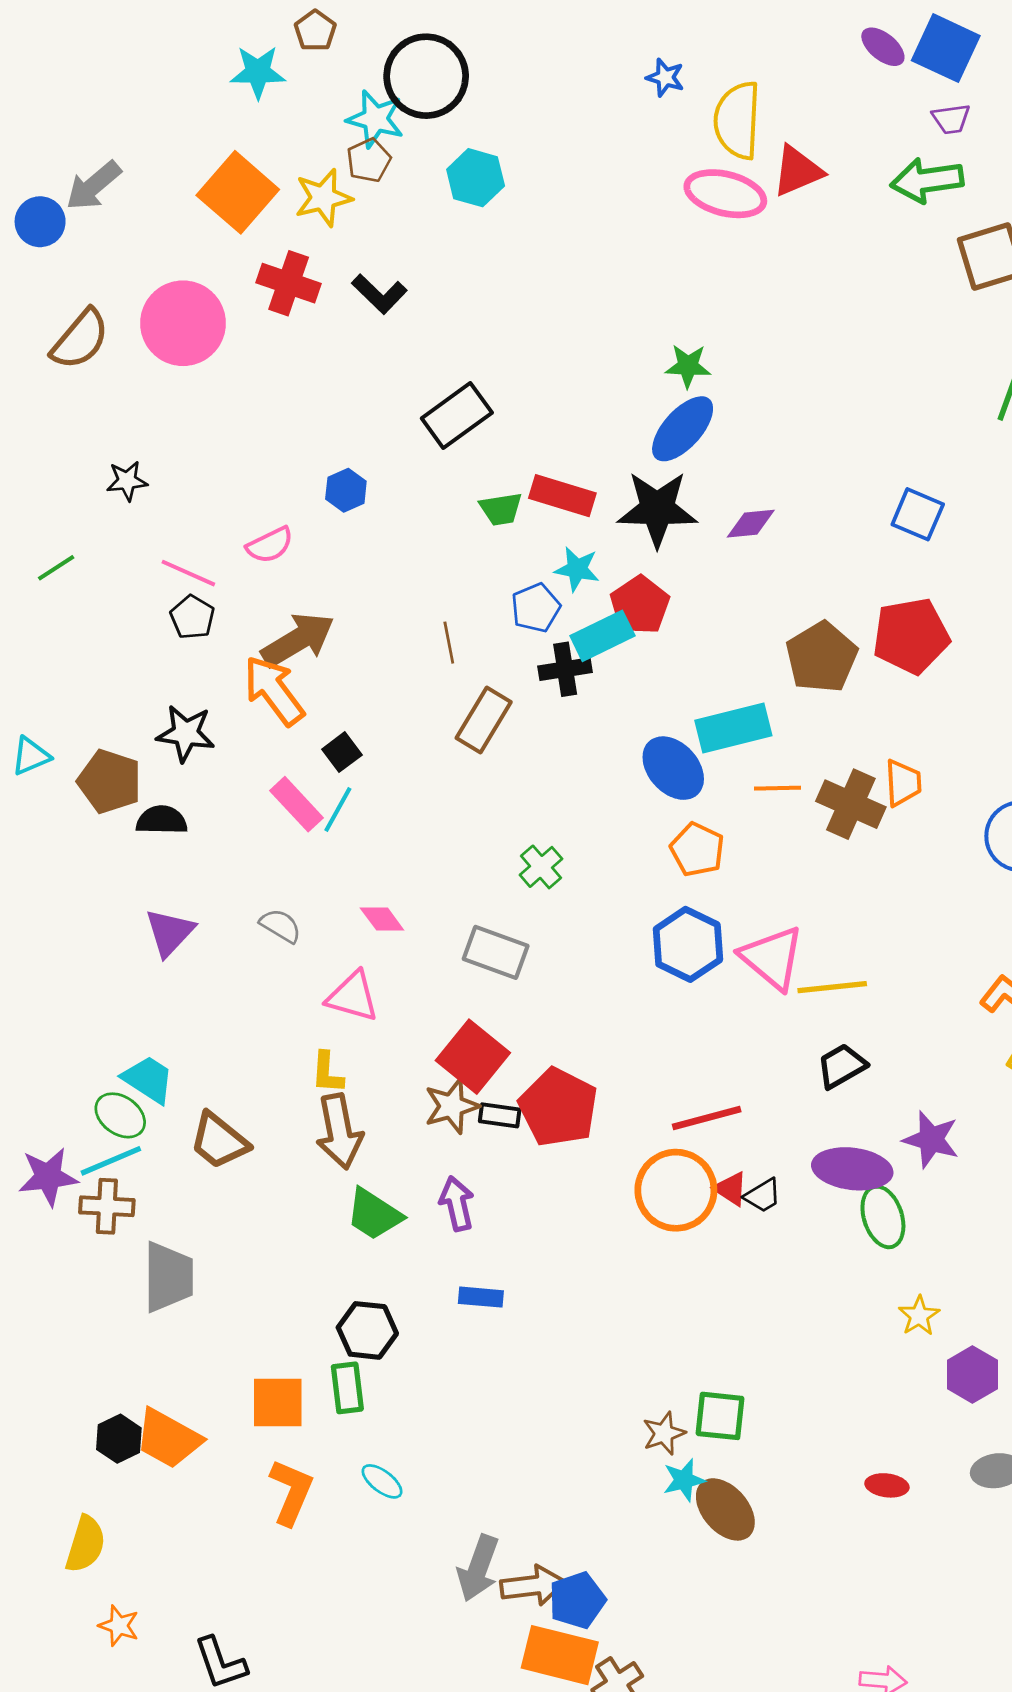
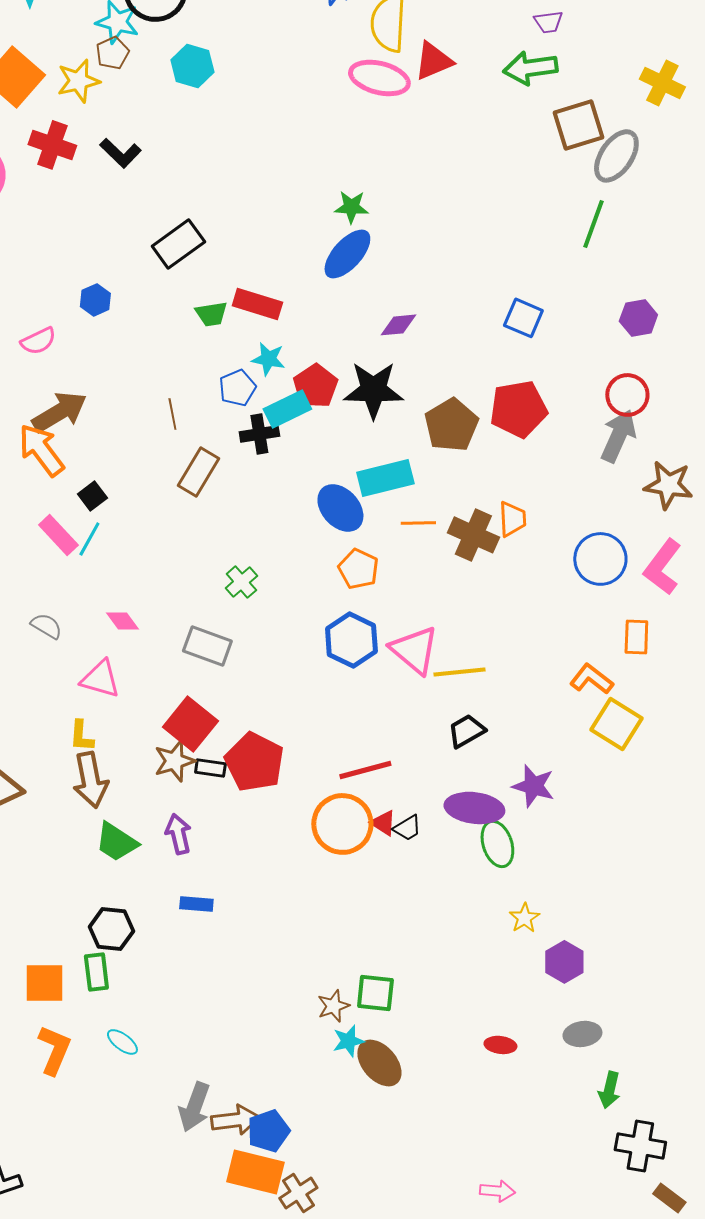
black star: (657, 509) -> (373, 390), moved

